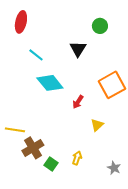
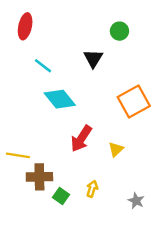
red arrow: (78, 102) -> (81, 139), moved, size x1.6
brown cross: (33, 148) -> (39, 177), turned 30

